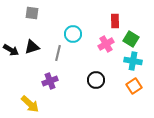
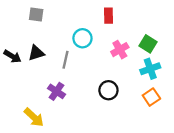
red rectangle: (115, 21) -> (108, 16), moved
cyan cross: (133, 61) -> (150, 69), turned -30
purple cross: (50, 81) -> (56, 91), turned -35

